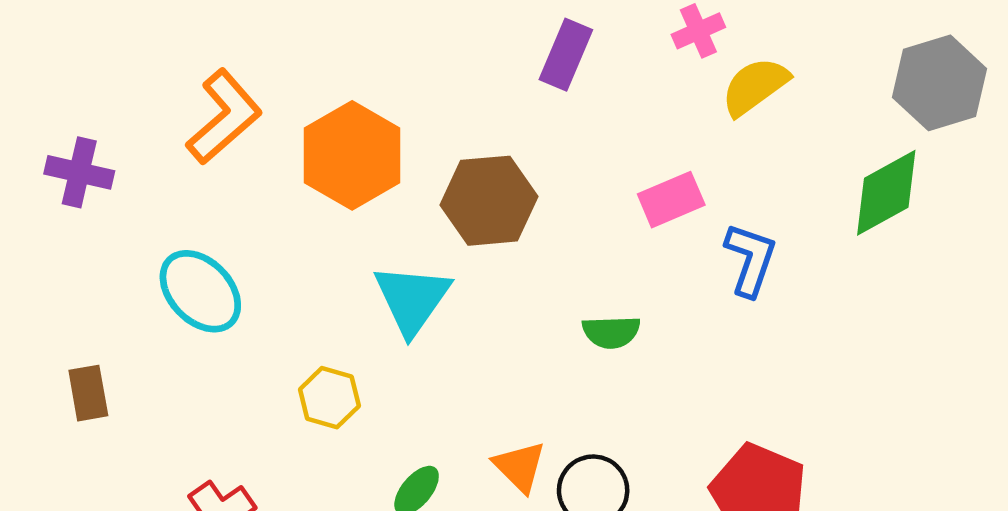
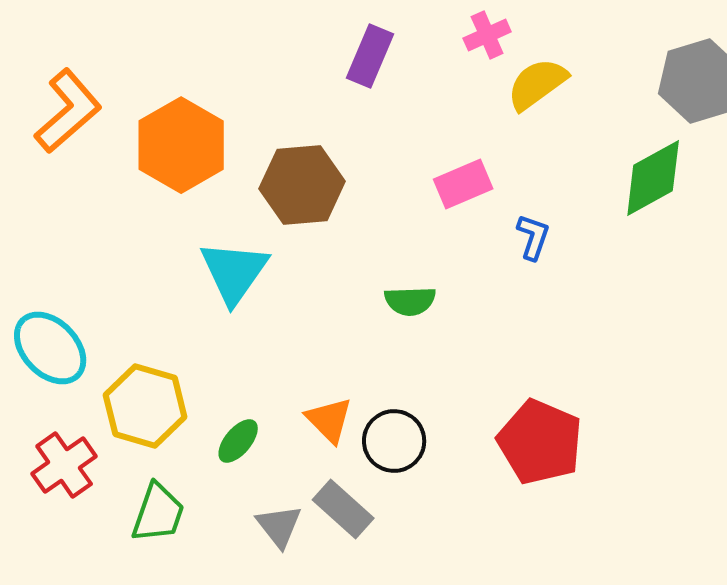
blue L-shape: (750, 260) -> (533, 237), size x0.7
cyan ellipse: (200, 291) -> (50, 348), moved
yellow hexagon: (329, 398) -> (145, 406), moved, size x1.5

